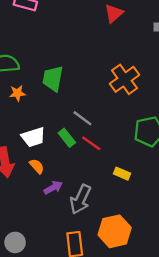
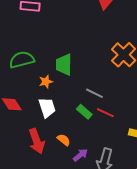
orange star: (17, 93) -> (46, 82), moved
white trapezoid: (33, 137) -> (47, 108), moved, turned -80

